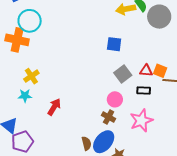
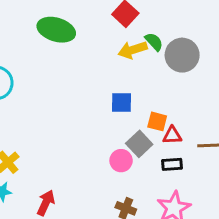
orange square: (160, 71) -> (157, 121), moved
pink circle: (115, 99) -> (121, 161), moved

